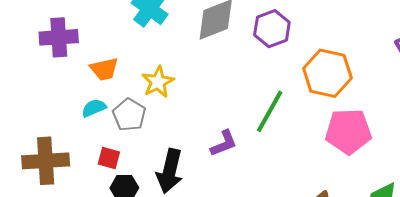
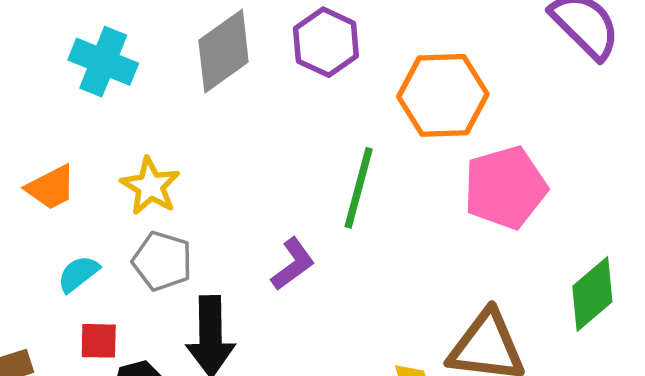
cyan semicircle: (94, 108) -> (78, 274), moved
gray pentagon: (129, 115) -> (162, 261), moved

